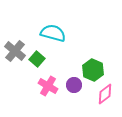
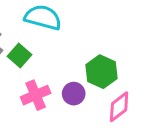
pink cross: (48, 86) -> (36, 95), turned 36

